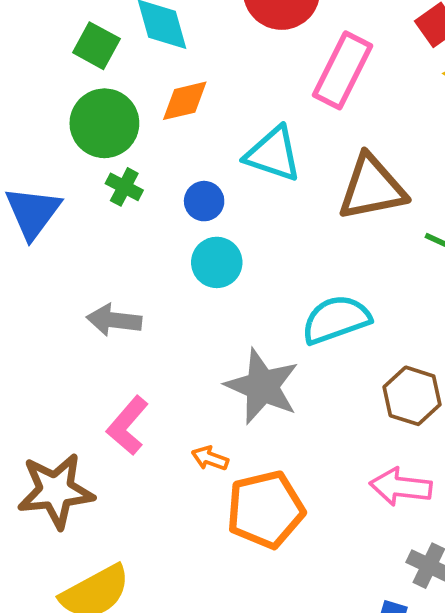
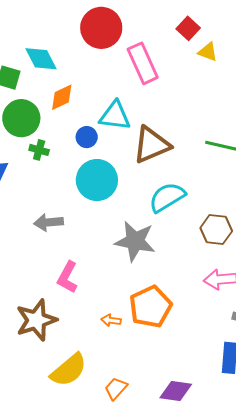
pink rectangle: (343, 70) -> (143, 63), turned -39
brown triangle: (372, 188) -> (151, 145), moved
blue circle: (204, 201) -> (87, 137), moved
cyan circle: (217, 262) -> (97, 180), size x1.5
orange arrow: (210, 458) -> (111, 320), moved

